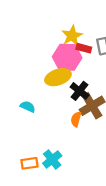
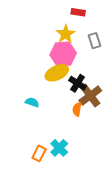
red rectangle: (84, 48) -> (78, 12), moved
orange rectangle: (30, 163) -> (39, 153), turned -49

